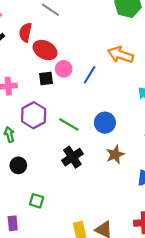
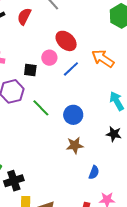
red ellipse: (45, 50) -> (66, 41), moved
black square: (46, 79) -> (30, 70), moved
black cross: (72, 157) -> (14, 181), moved

